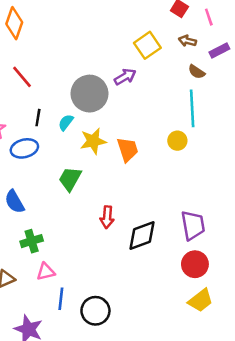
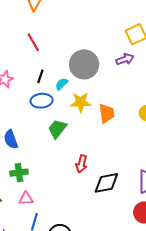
purple arrow: (125, 77) -> (125, 59), moved
blue ellipse: (24, 148) -> (42, 101), moved

